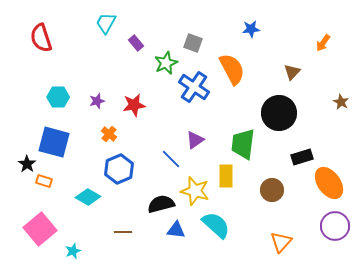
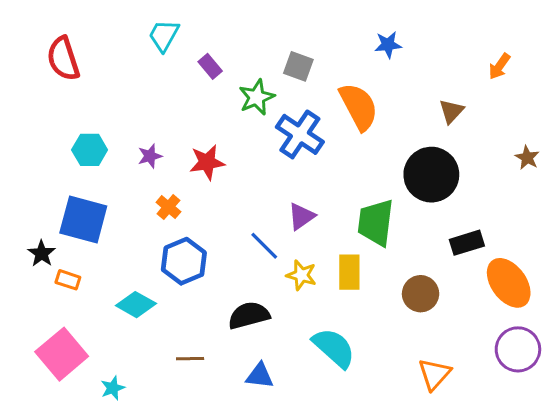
yellow star: (195, 191) -> (301, 275), moved, size x0.7
blue triangle: (176, 230) -> (260, 376), moved

